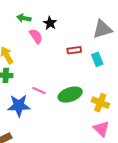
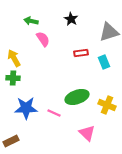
black star: (50, 23) -> (71, 19), moved
pink line: (39, 90) -> (54, 113), moved
pink triangle: (101, 129) -> (87, 133), moved

